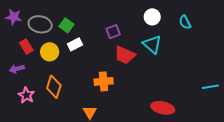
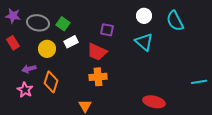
cyan semicircle: (185, 22) -> (175, 21), size x1.5
purple square: (113, 32) -> (107, 30), turned 32
red rectangle: (26, 47) -> (13, 43), moved
red trapezoid: (125, 55) -> (97, 52), moved
purple arrow: (17, 69) -> (29, 69), moved

